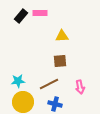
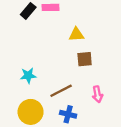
brown square: (60, 61) -> (85, 59), moved
cyan star: (18, 81) -> (28, 76), moved

